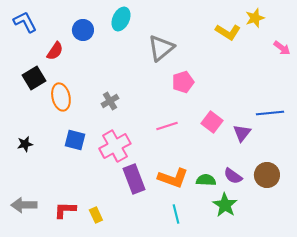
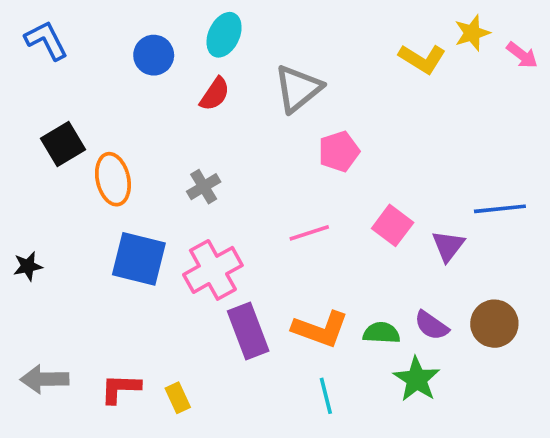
pink arrow: (282, 48) -> (522, 55), moved
red semicircle: (55, 51) -> (215, 94), moved
blue square: (75, 140) -> (139, 259), size x1.4
black star: (25, 144) -> (28, 266), moved

